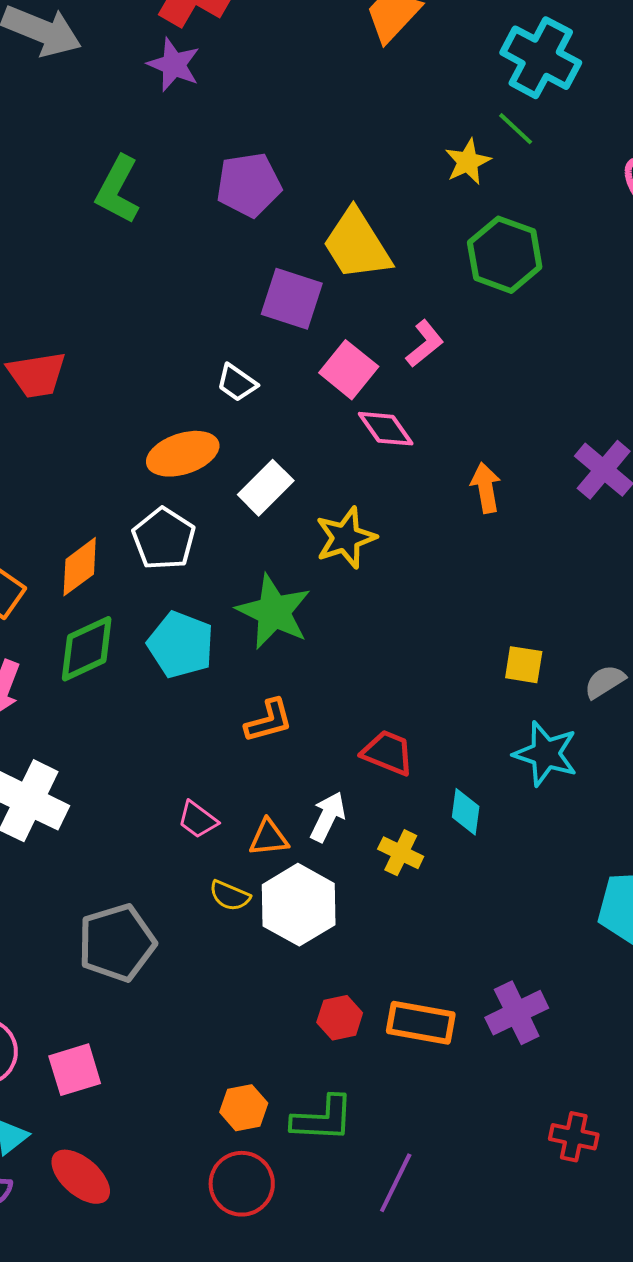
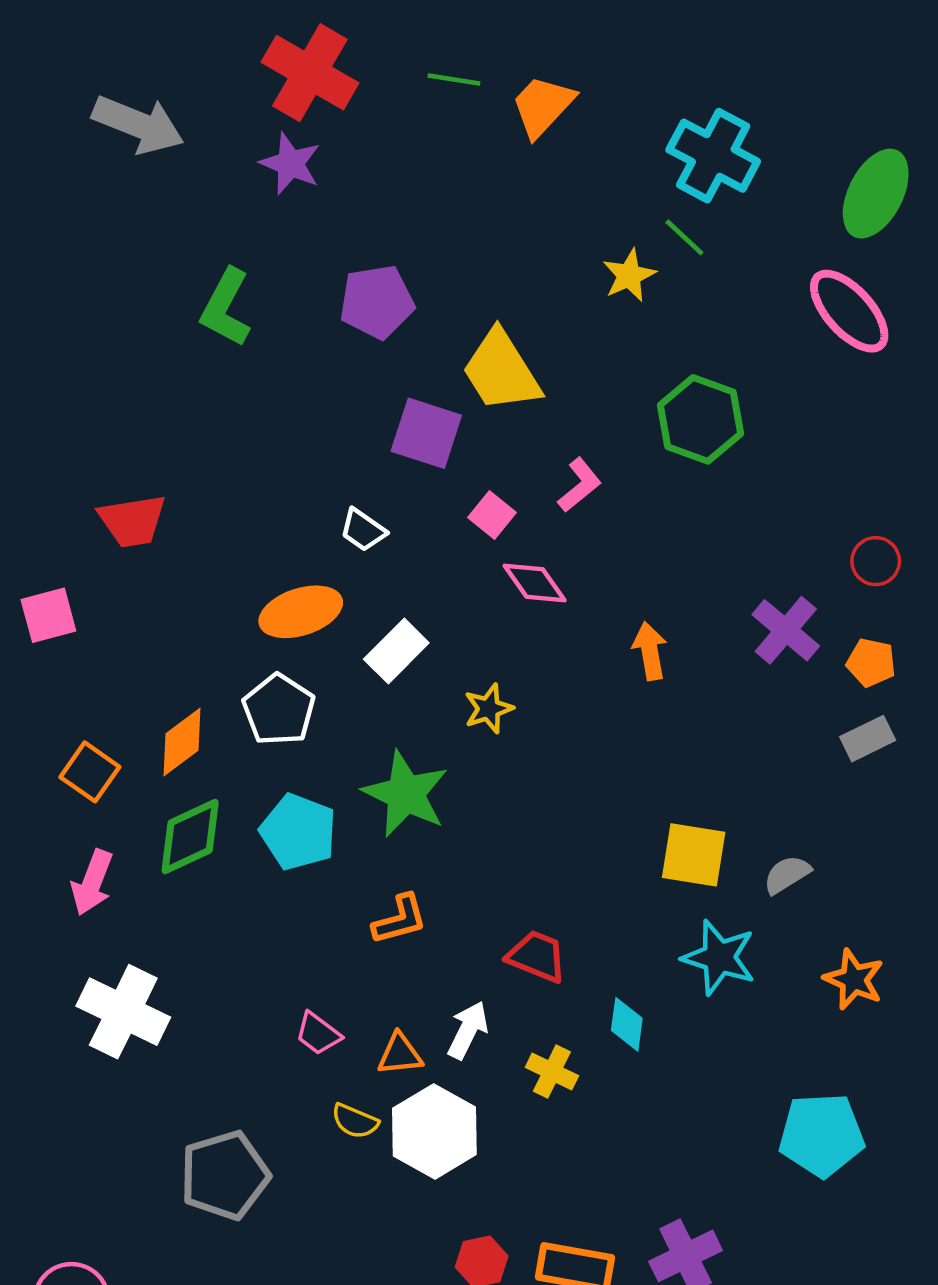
green hexagon: (505, 255) -> (701, 419), moved
pink square: (349, 370) -> (492, 515), size x0.7
yellow star: (346, 538) -> (489, 709), size x0.7
yellow square: (524, 665) -> (694, 855), size x1.5

